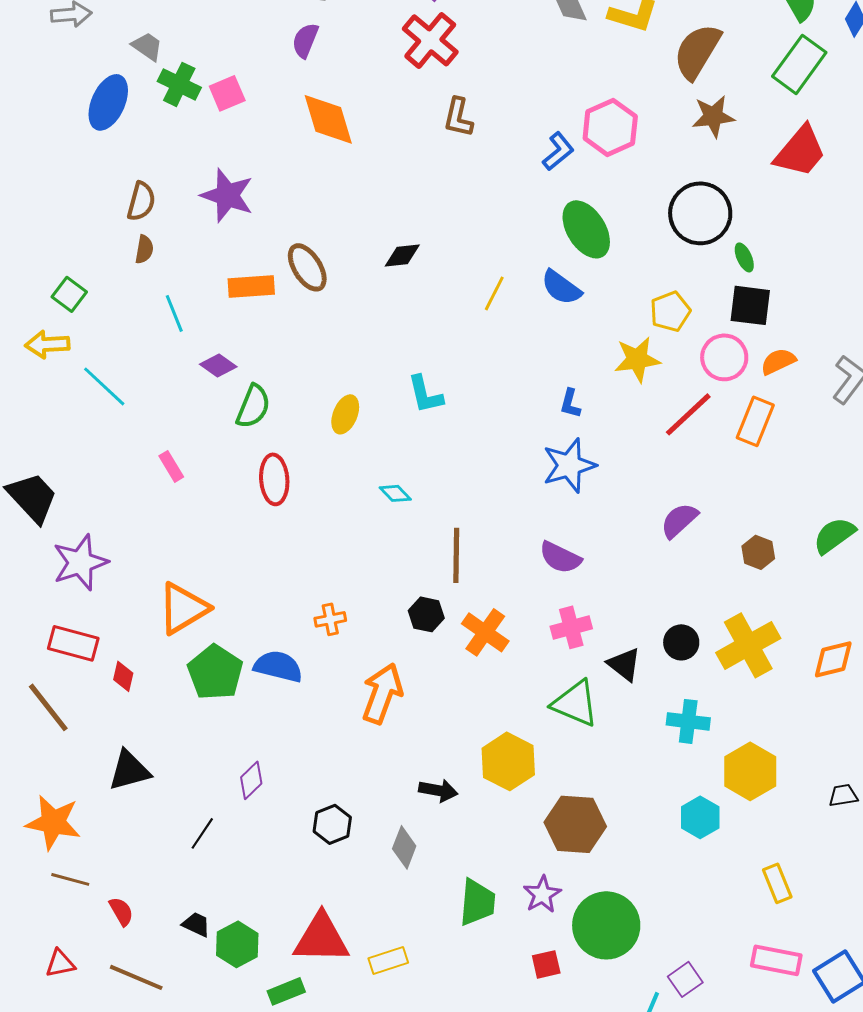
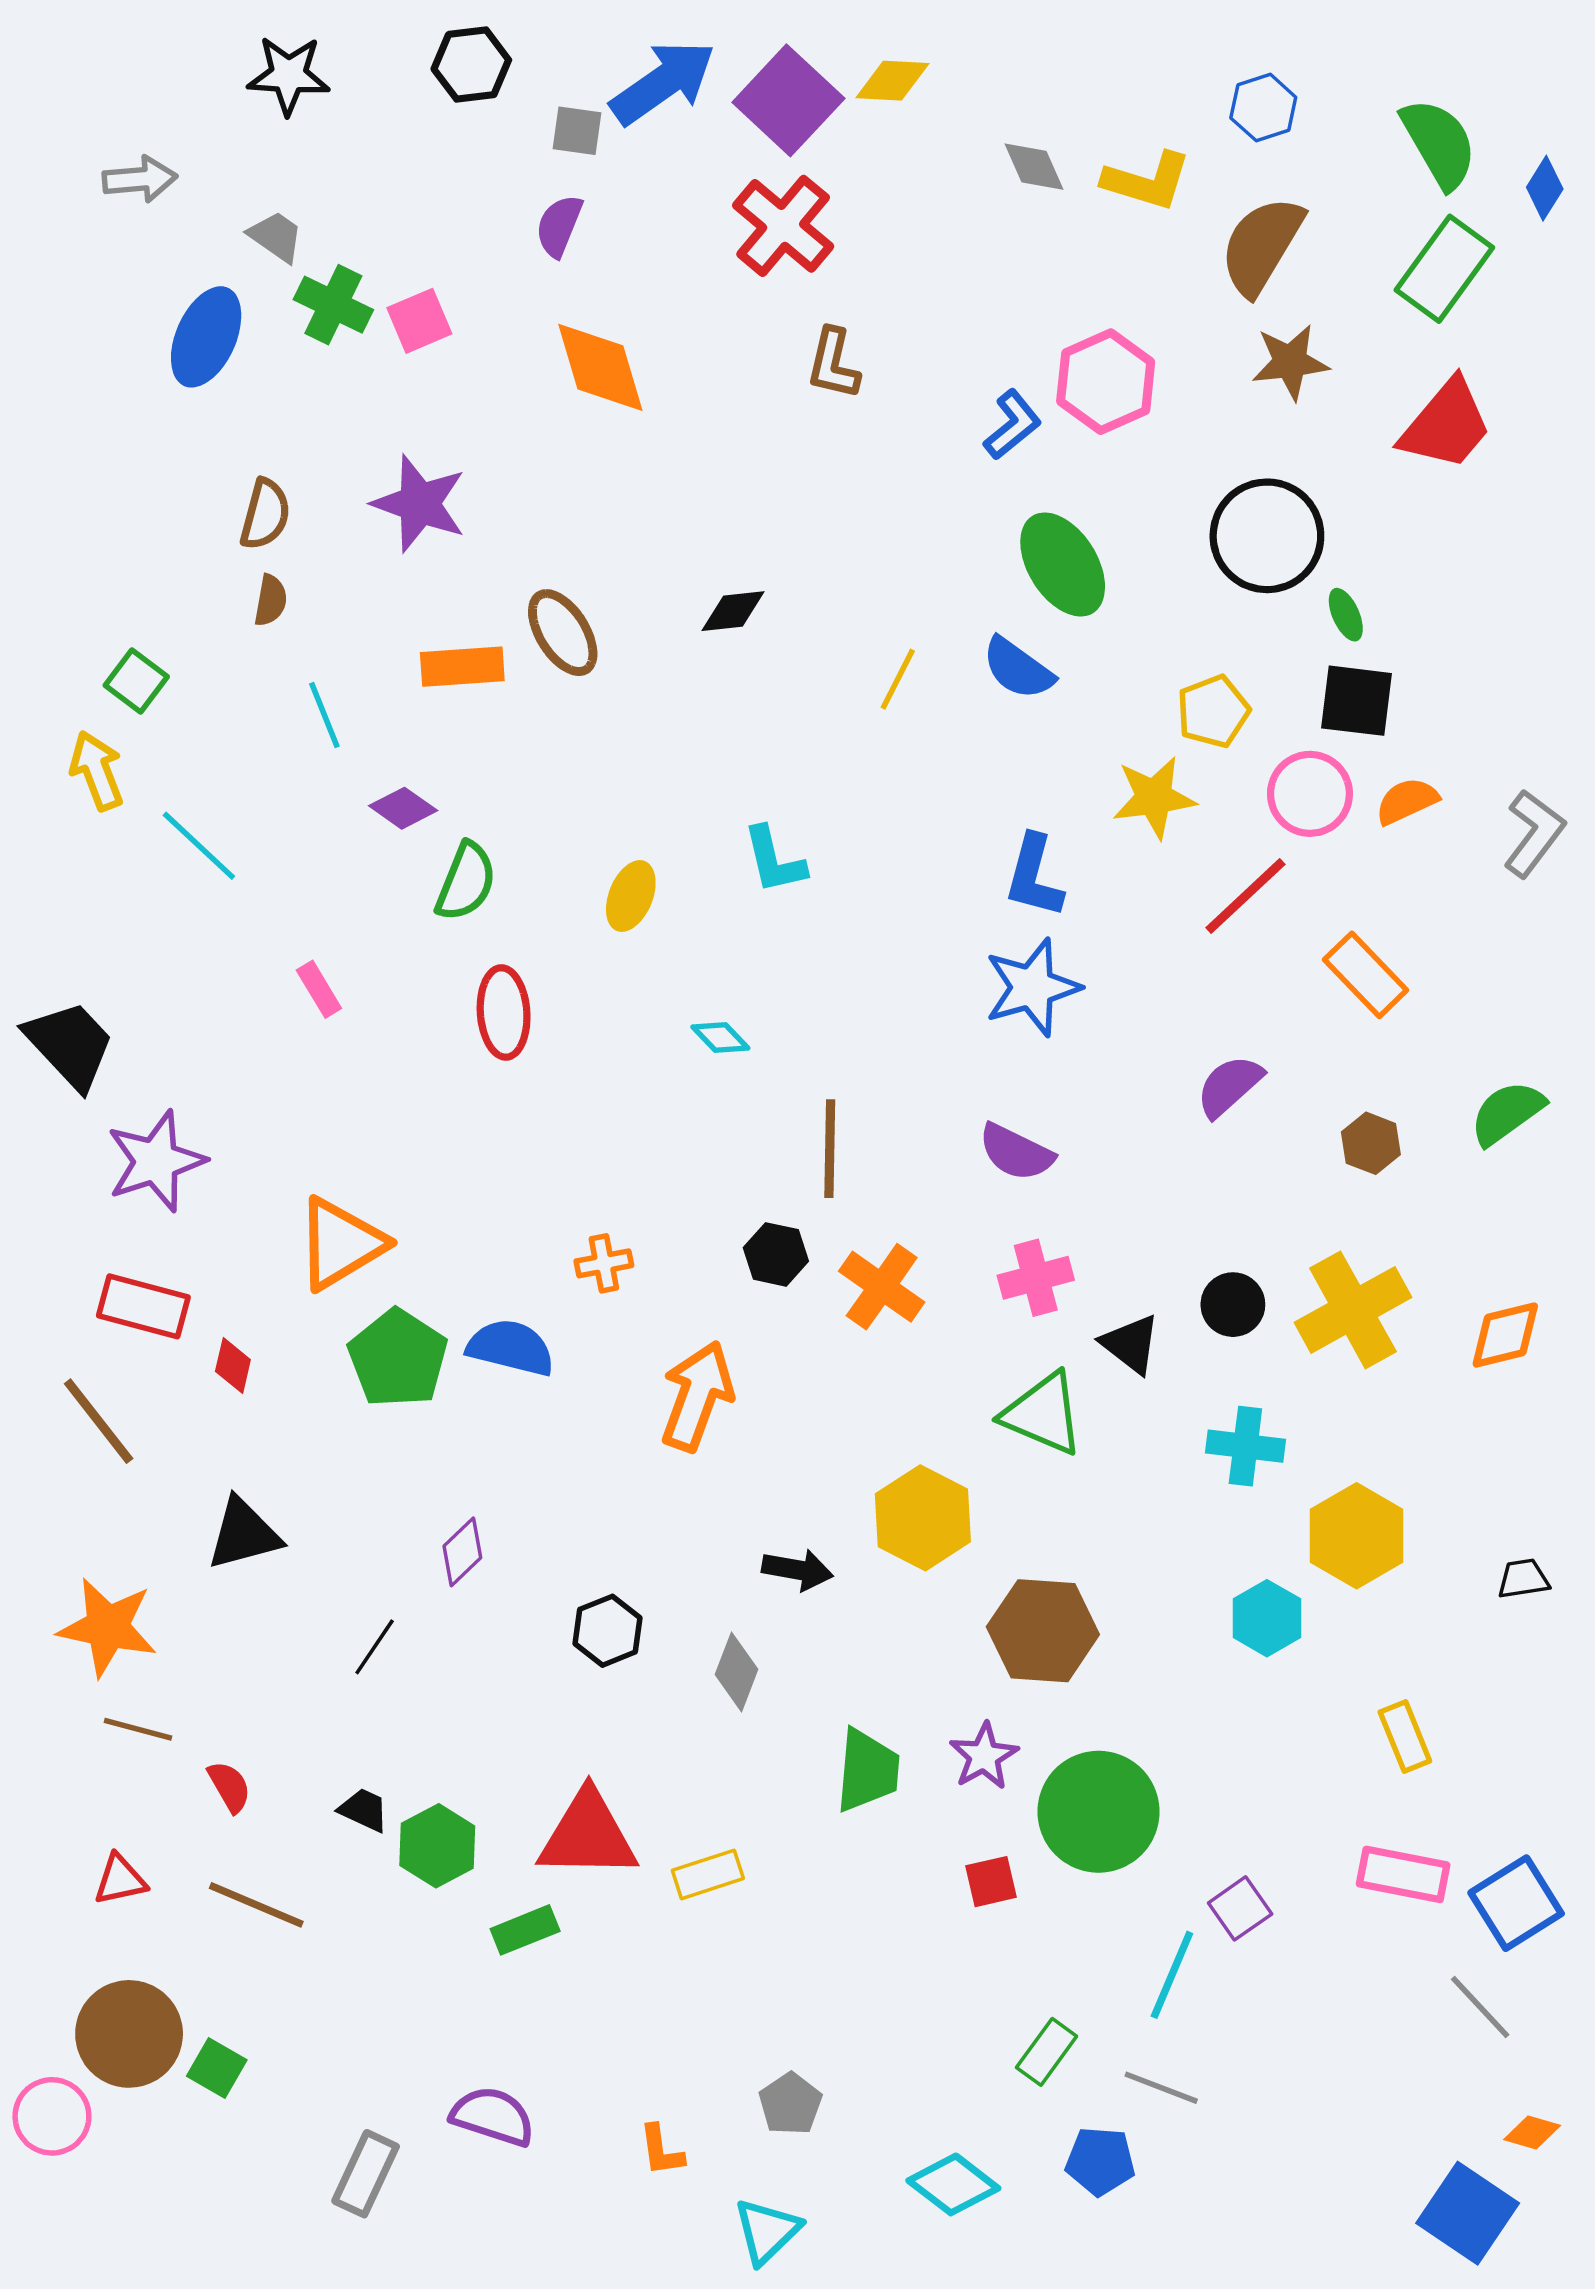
yellow arrow: (47, 344) -> (97, 771), turned 72
blue L-shape: (570, 403) -> (1034, 876), size x1.6
orange rectangle: (755, 421) -> (1366, 975), moved, turned -66

